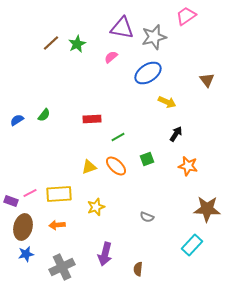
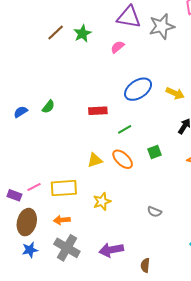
blue ellipse: (148, 73) -> (138, 89), moved
purple arrow: (105, 254) -> (111, 250), turned 65
gray cross: (62, 267) -> (67, 248), moved, turned -35

